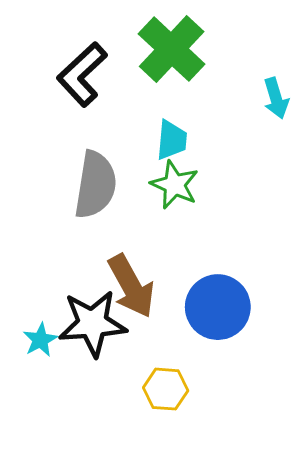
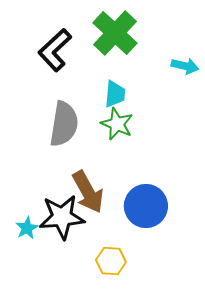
cyan arrow: (276, 98) -> (185, 66), turned -60

